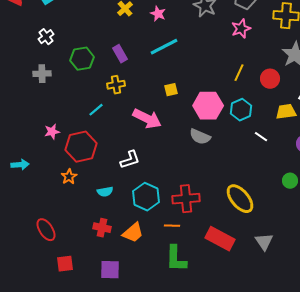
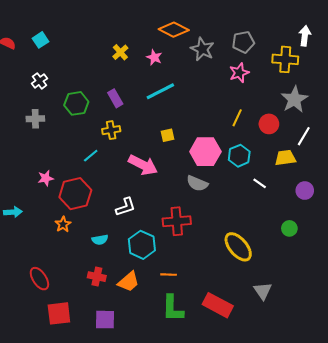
red cross: (186, 199) -> (177, 221), moved
red rectangle: (220, 239) -> (218, 305), moved
red square: (65, 264) -> (59, 313), size x1.4

